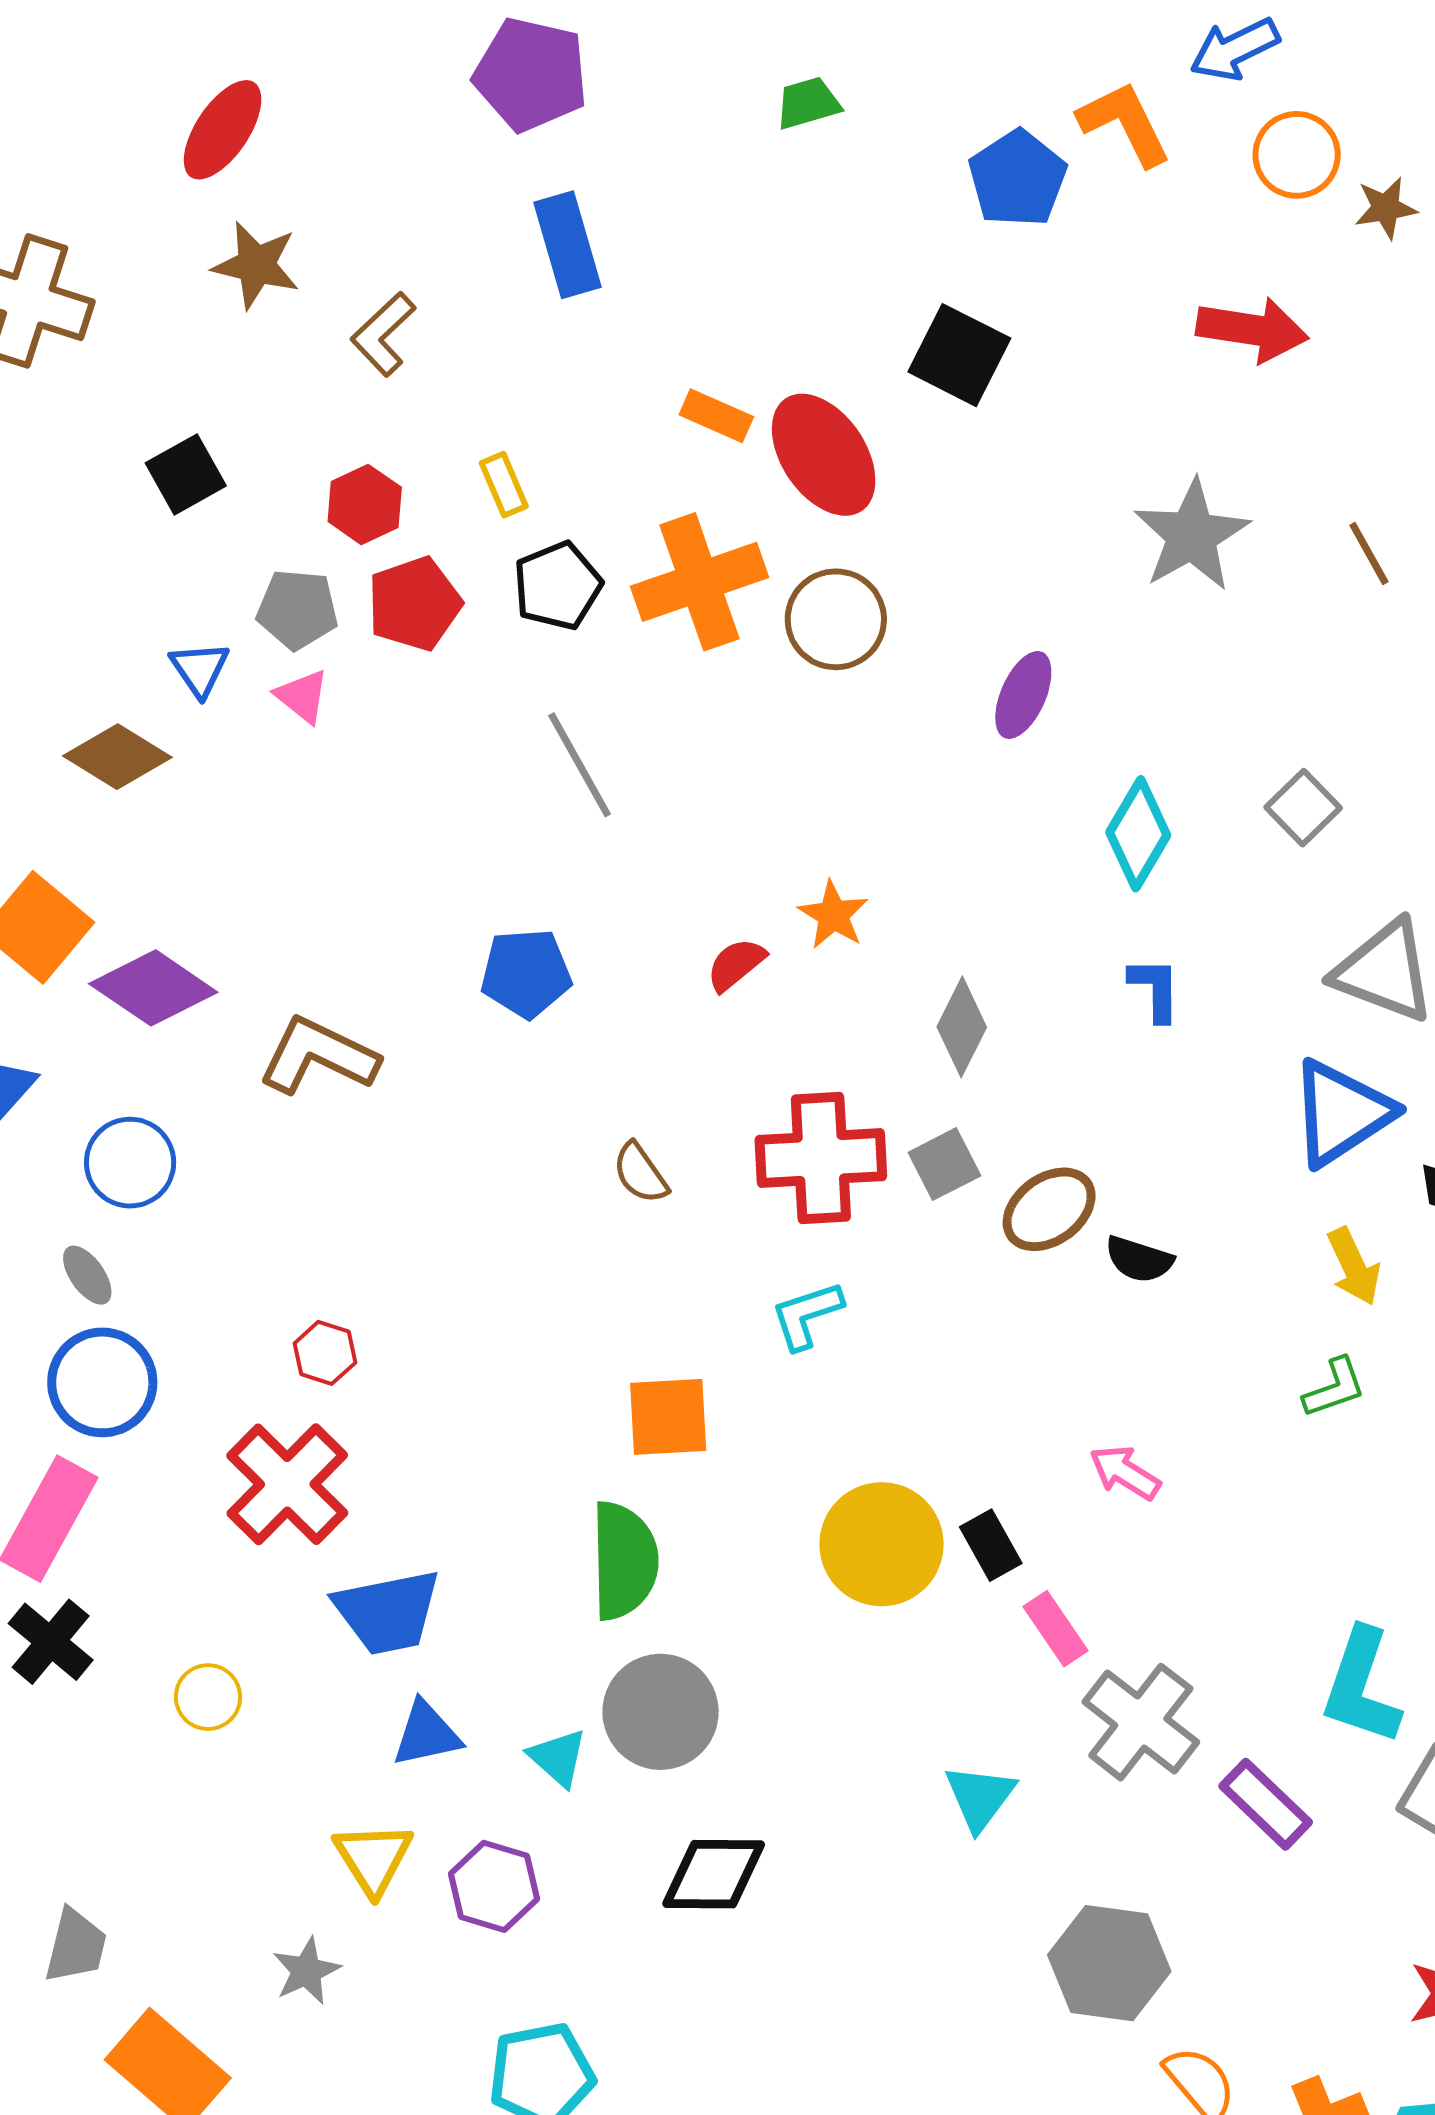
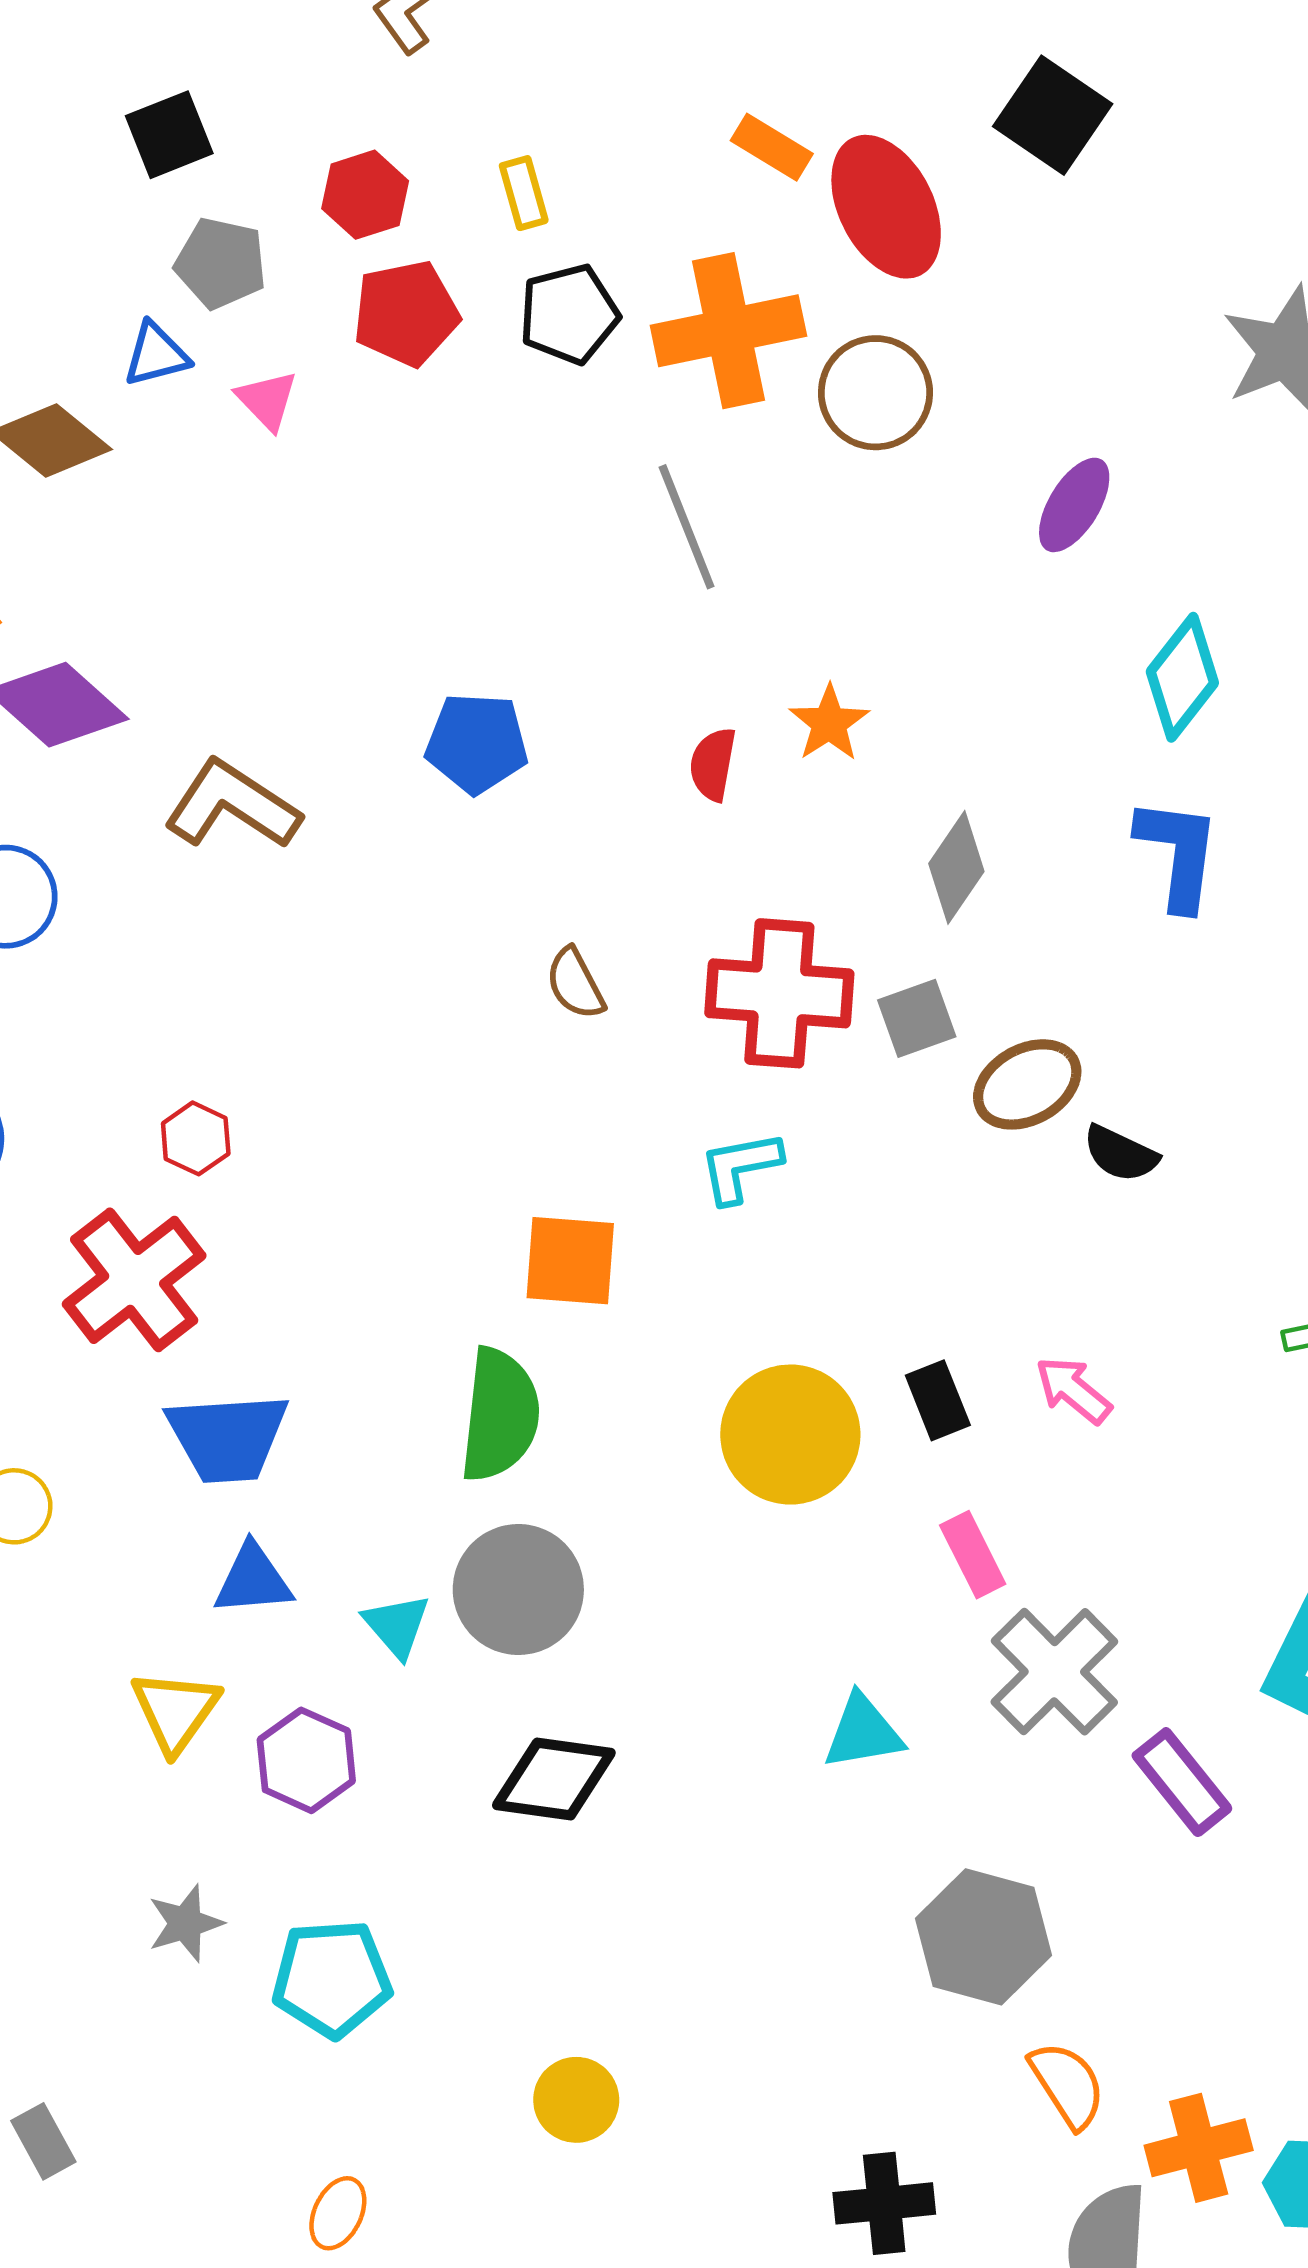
gray pentagon: (297, 609) -> (221, 263), moved
blue triangle: (200, 669) -> (156, 354), turned 42
gray line: (580, 765) -> (687, 527), moved
red semicircle: (736, 964) -> (713, 764), turned -48
blue L-shape: (1155, 989) -> (1178, 854), size x1.5
black rectangle: (991, 1545) -> (938, 1400), moved
cyan triangle: (980, 1797) -> (863, 1732), turned 36
gray star: (306, 1971) -> (185, 1923), moved

